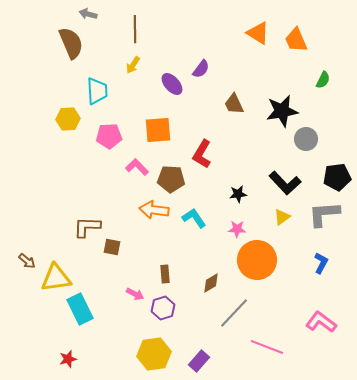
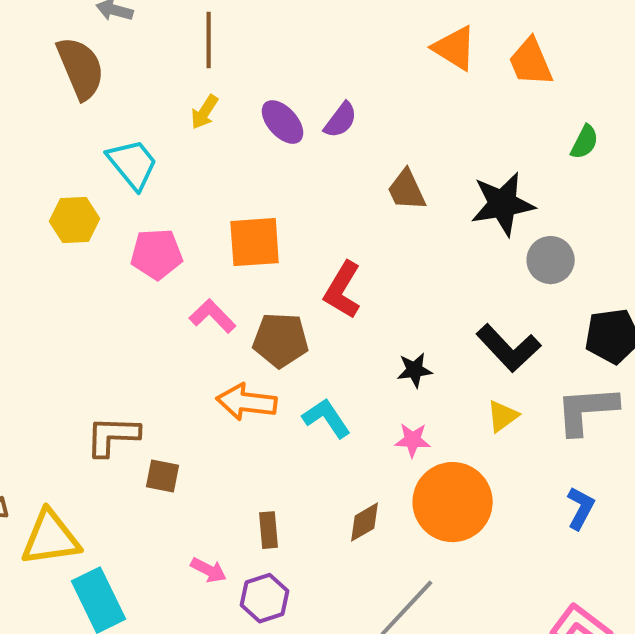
purple ellipse: (172, 84) -> (283, 122), moved
cyan trapezoid: (97, 91) -> (132, 164), turned -36
brown diamond: (211, 283) -> (365, 522), moved

